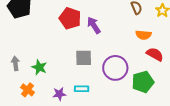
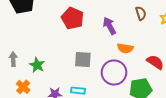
purple arrow: (94, 25) -> (109, 26), moved
orange semicircle: (143, 35) -> (125, 48), moved

